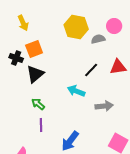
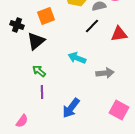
orange square: (34, 49) -> (46, 16), moved
black line: (91, 70) -> (92, 26), moved

